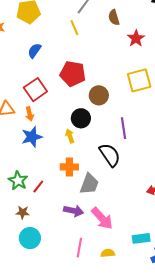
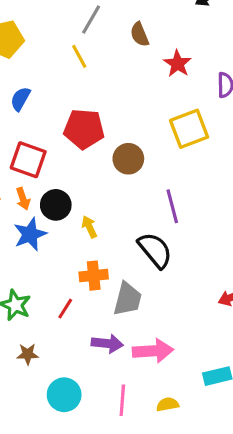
red square: (35, 90) -> (28, 160), turned -30
black circle: (81, 118) -> (56, 205), moved
red line: (38, 187) -> (65, 309), moved
pink arrow: (102, 218) -> (153, 351), turned -45
cyan circle: (30, 238) -> (64, 395), moved

